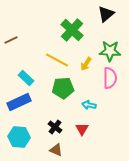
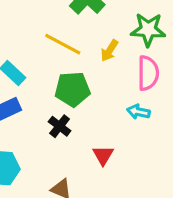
cyan arrow: (89, 105) -> (138, 112), moved
black cross: (55, 127) -> (60, 126), moved

